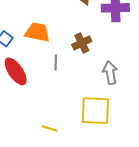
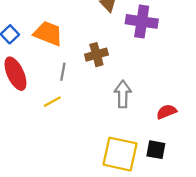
yellow square: (95, 111) -> (120, 154), moved
yellow line: (50, 129) -> (52, 102), moved, turned -56

